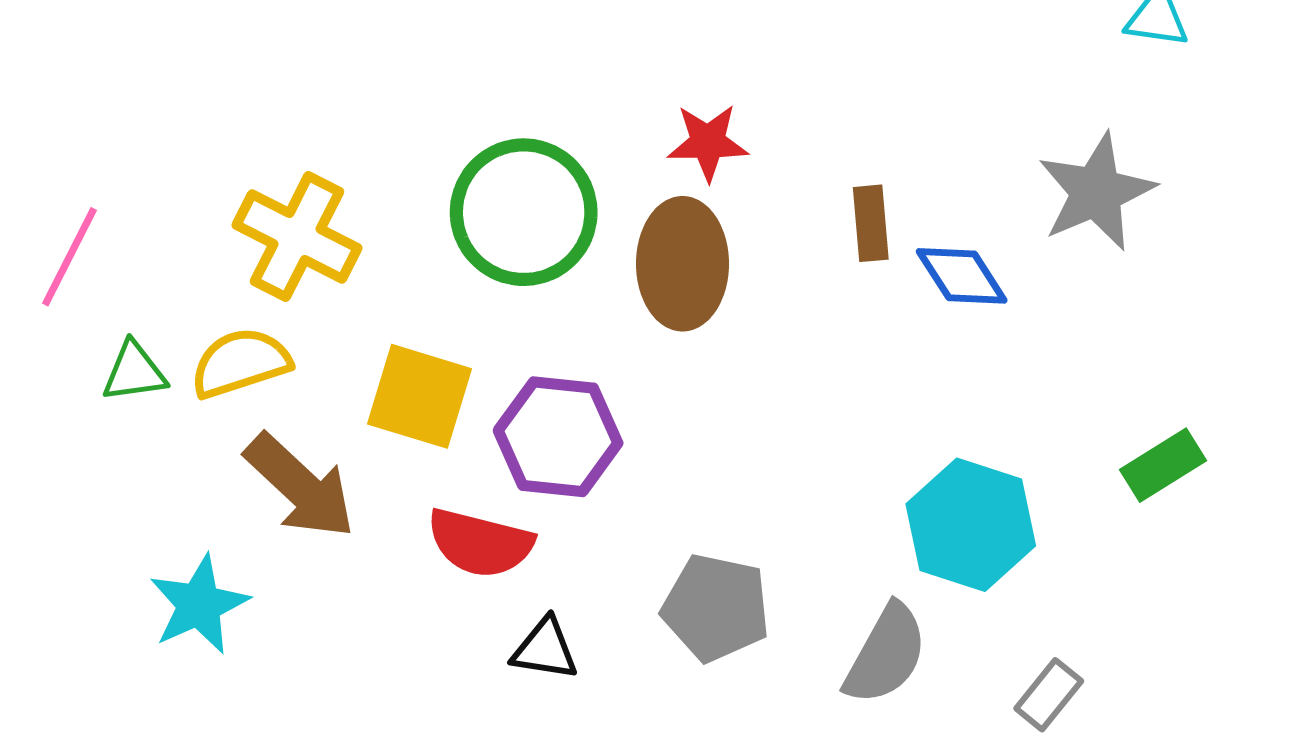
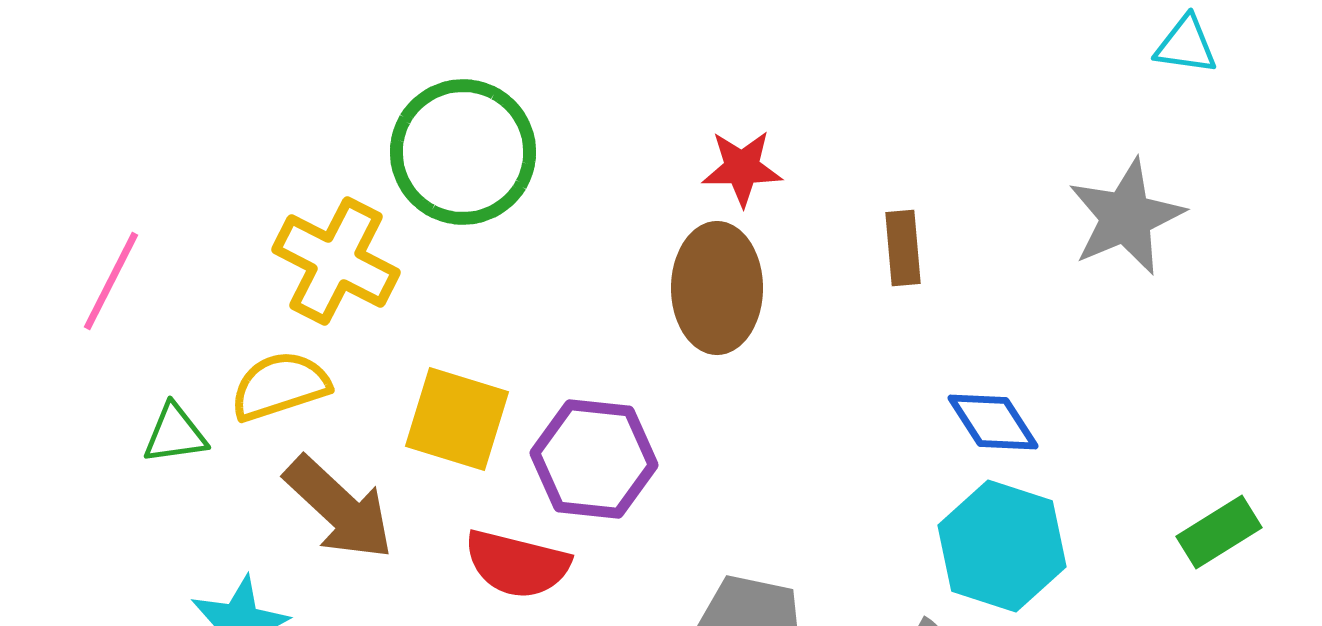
green circle: (524, 212) -> (463, 152), moved
blue diamond: (962, 276) -> (993, 422), moved
green triangle: (134, 372) -> (175, 434), moved
green rectangle: (1163, 465) -> (1219, 532), moved

